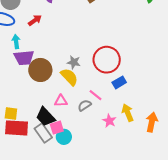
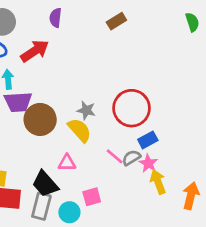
red arrow: (35, 20) -> (35, 51), size x1.5
gray semicircle: (85, 105) -> (131, 158), moved
pink star: (109, 121) -> (148, 163), moved
pink square: (57, 128) -> (92, 197), moved
gray rectangle: (43, 133) -> (41, 206), turned 48

